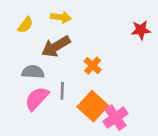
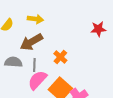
gray line: (62, 91) -> (34, 65), moved
pink semicircle: (37, 99) -> (37, 80), moved

